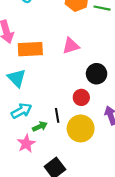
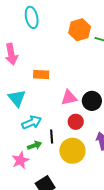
pink triangle: (71, 46) -> (69, 98), moved
orange rectangle: (30, 49) -> (41, 74), moved, size x0.7
cyan arrow: (21, 111) -> (32, 122), moved

